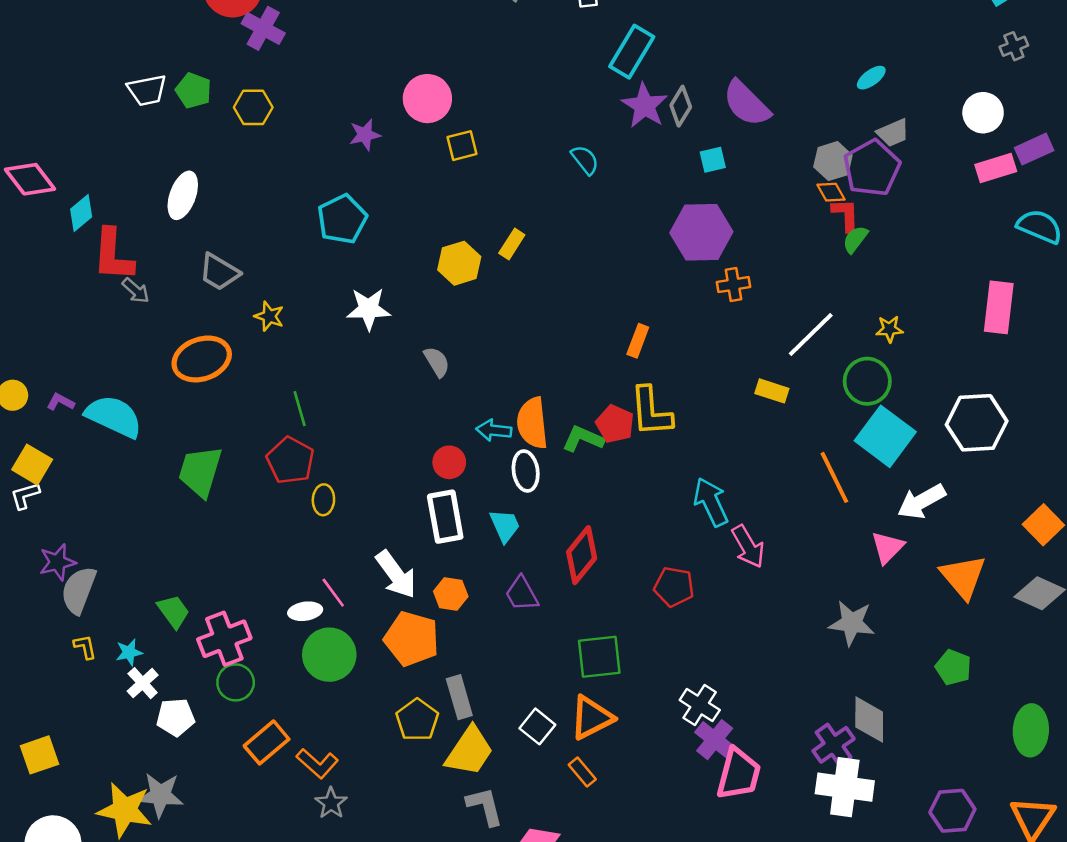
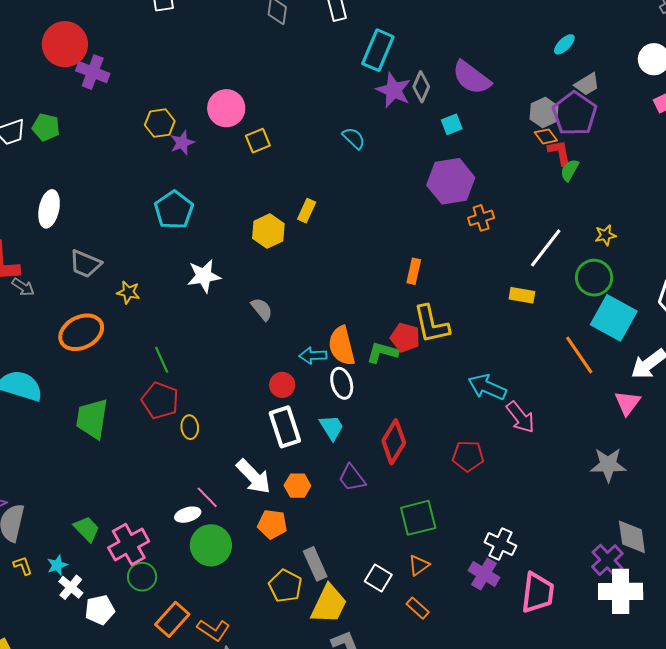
yellow hexagon: (253, 107) -> (160, 123), moved
cyan arrow: (711, 502) -> (487, 387), turned -33
orange pentagon: (412, 639) -> (272, 524), size x0.7
orange triangle: (591, 718) -> (419, 565), size x0.6
purple cross: (715, 740) -> (484, 574), moved

